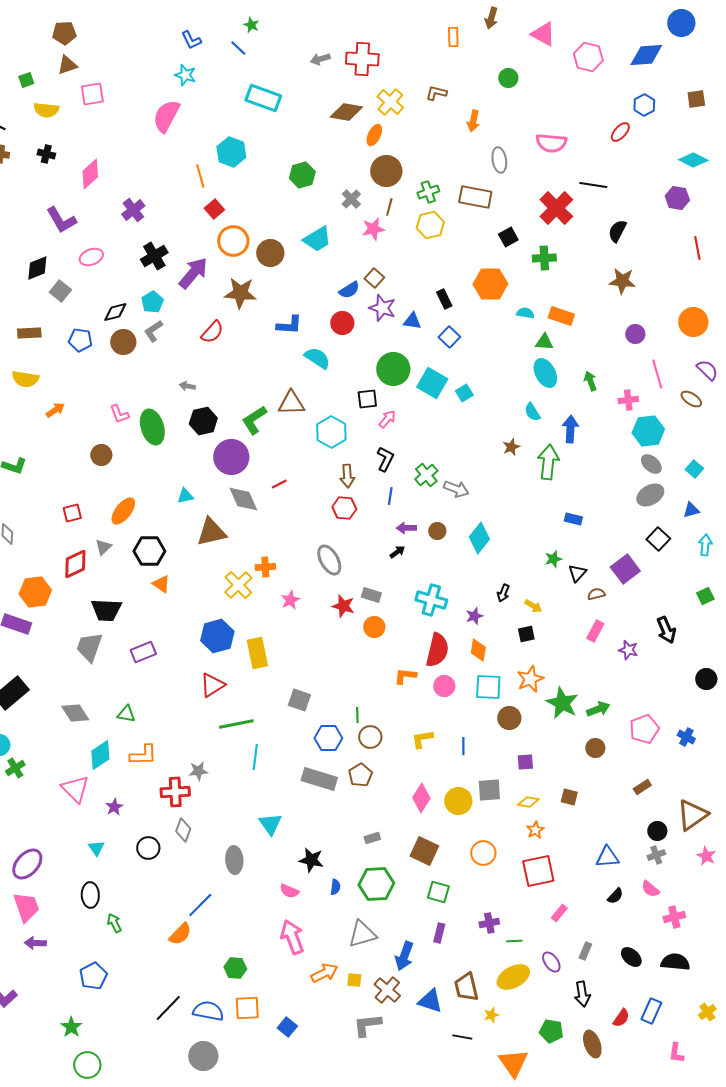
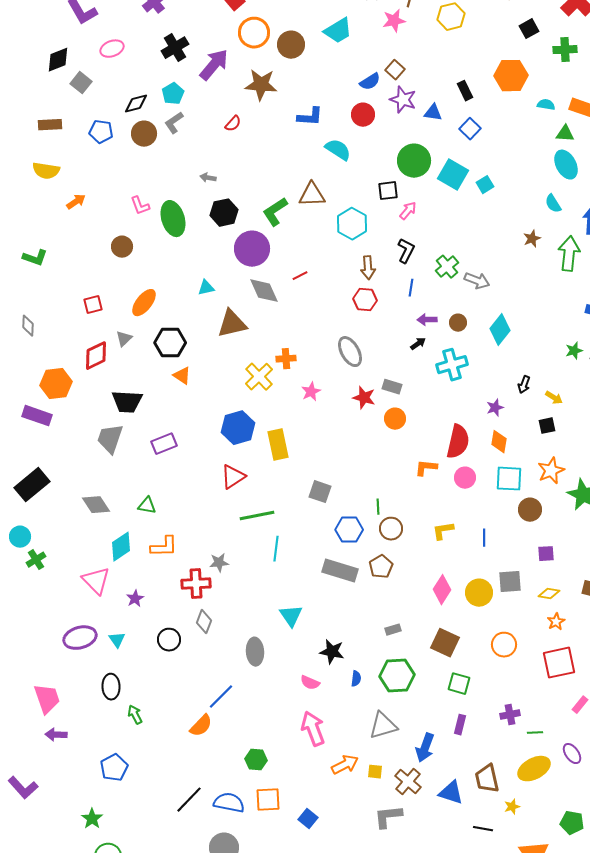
red semicircle: (212, 332) -> (233, 124), size x0.7
cyan cross: (431, 600) -> (452, 365), moved, turned -32
purple ellipse: (27, 864) -> (80, 638), moved, turned 32

